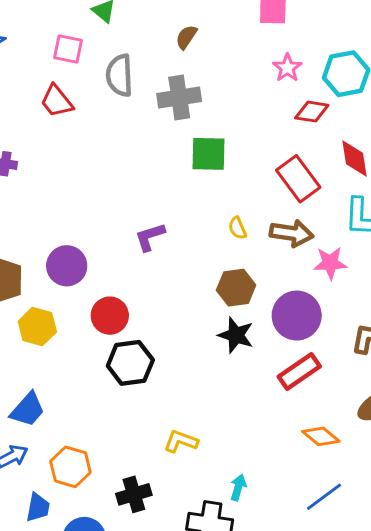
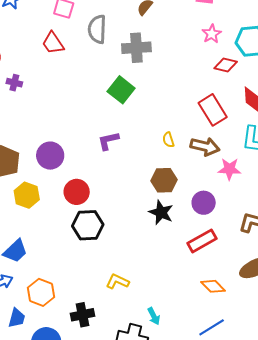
green square: (208, 154) -> (121, 90), moved, turned 32
purple circle: (297, 316) -> (204, 203), size x0.7
cyan arrow: (238, 488) -> (154, 316), turned 132

